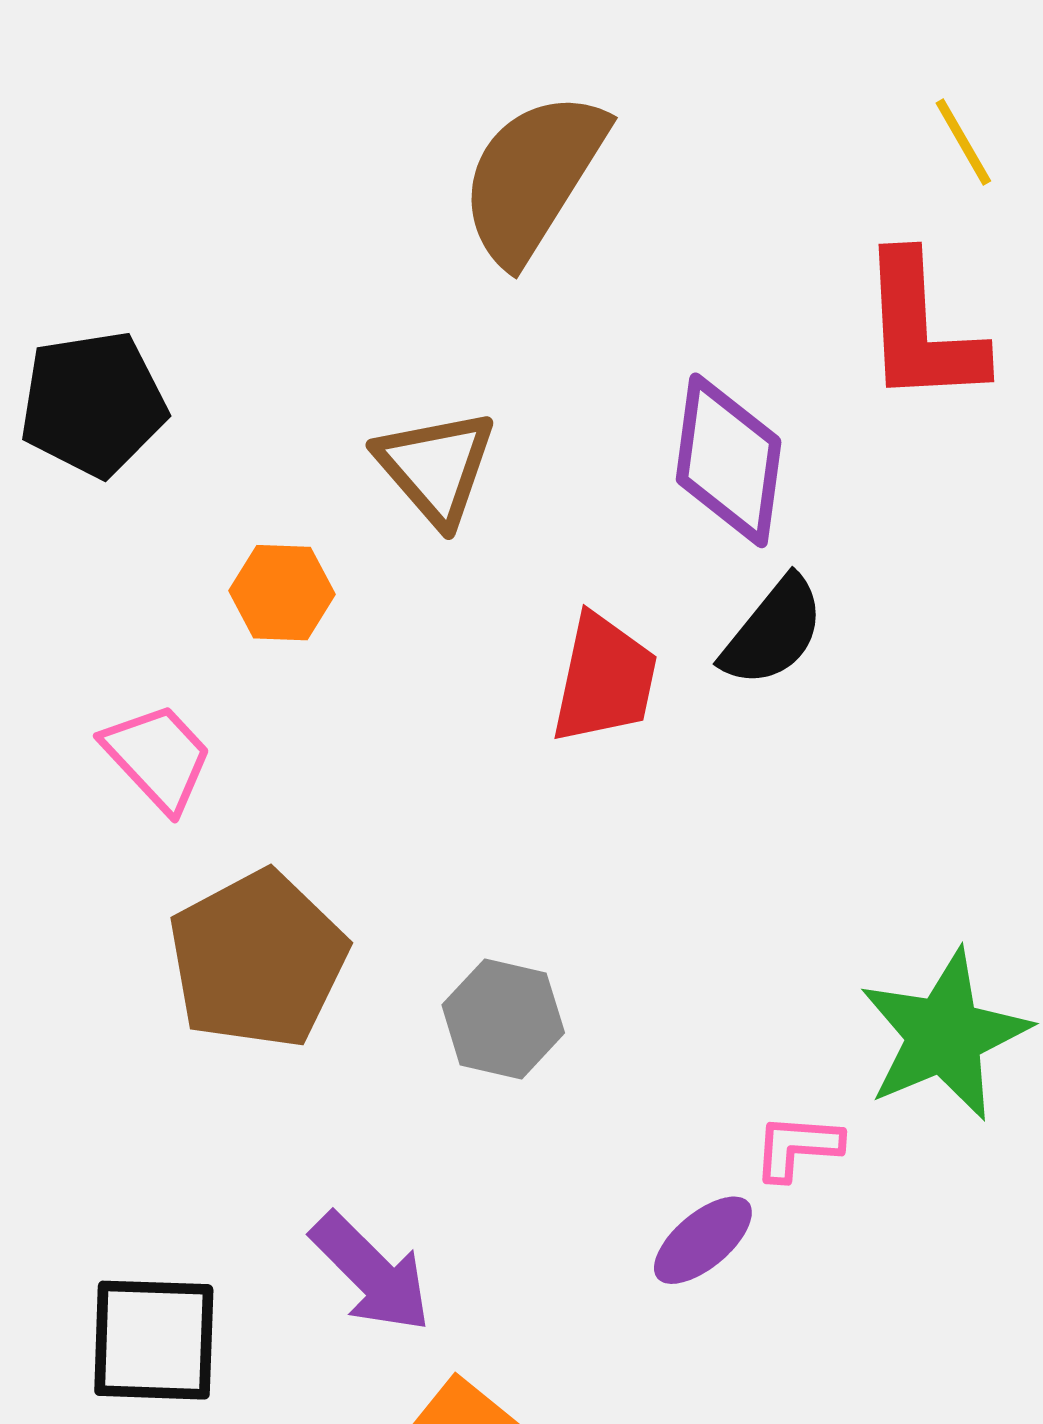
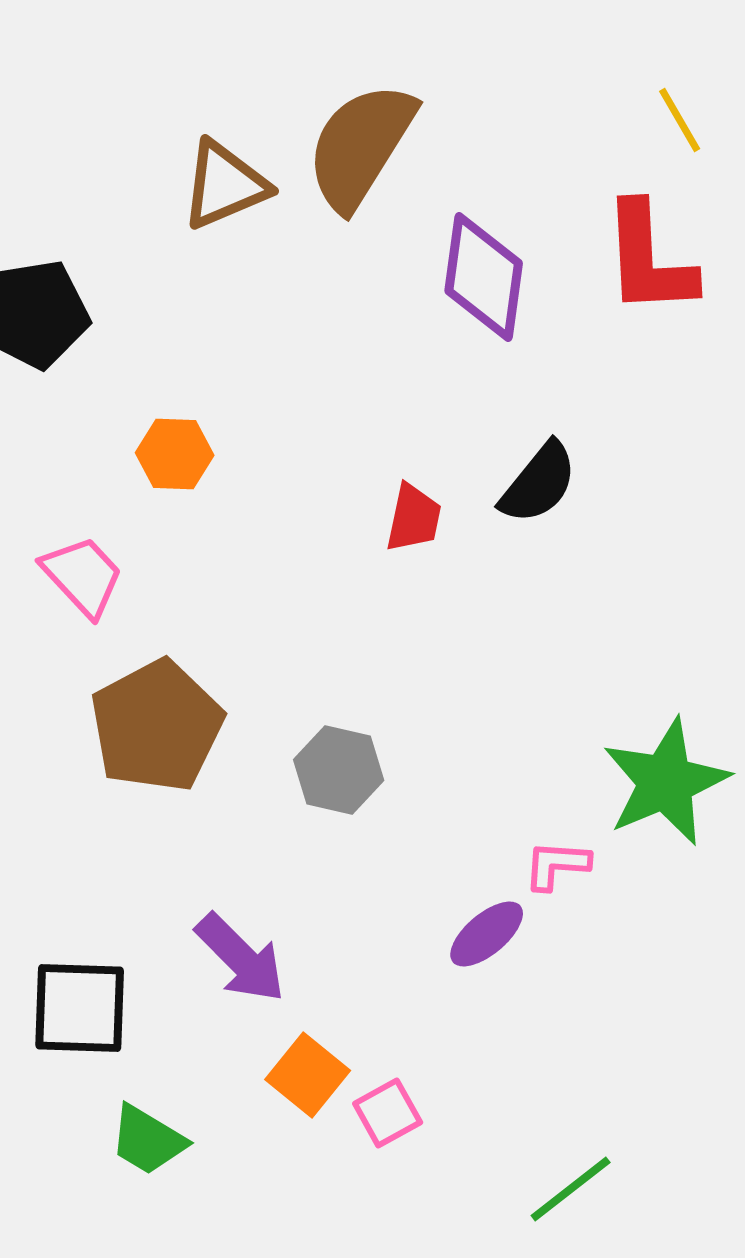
purple diamond: (729, 460) -> (484, 277), moved
brown triangle: (436, 467) -> (225, 185), moved, turned 48
red trapezoid: (604, 679) -> (414, 518), size x0.7

